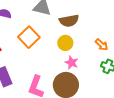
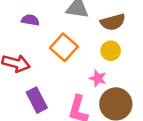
pink star: (72, 63) -> (98, 78), moved

